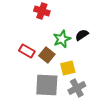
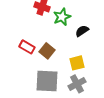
green star: (62, 39) -> (62, 17), moved
yellow square: (68, 68) -> (77, 63), moved

